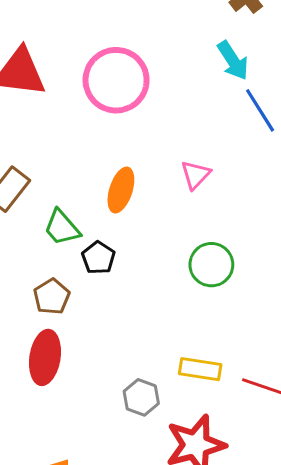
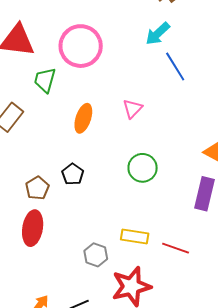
cyan arrow: (233, 60) -> (158, 34), turned 80
green trapezoid: (62, 228) -> (45, 80), moved, turned 56
black pentagon: (98, 258) -> (73, 174), moved

